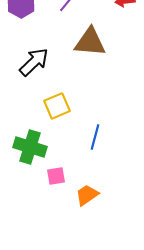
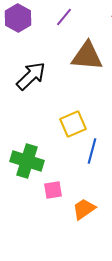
yellow square: (57, 106) -> (73, 124), moved

